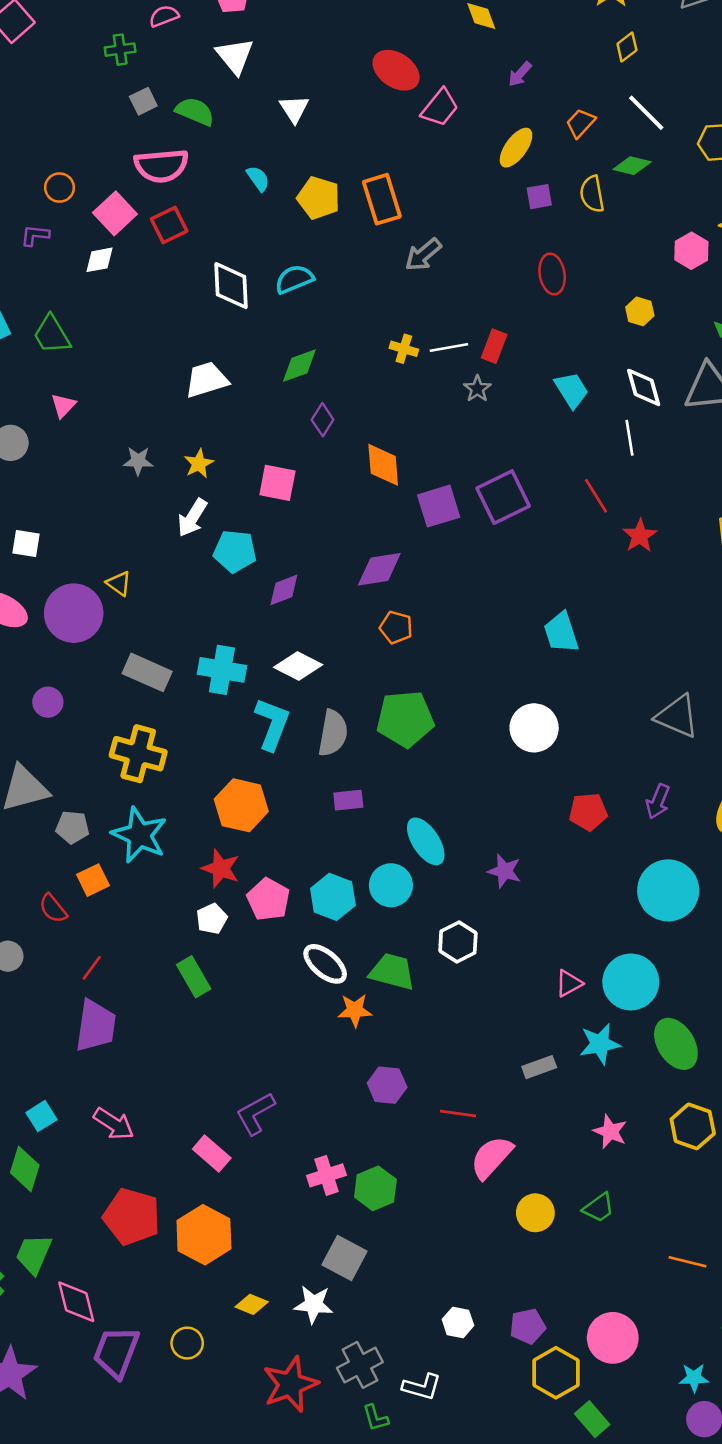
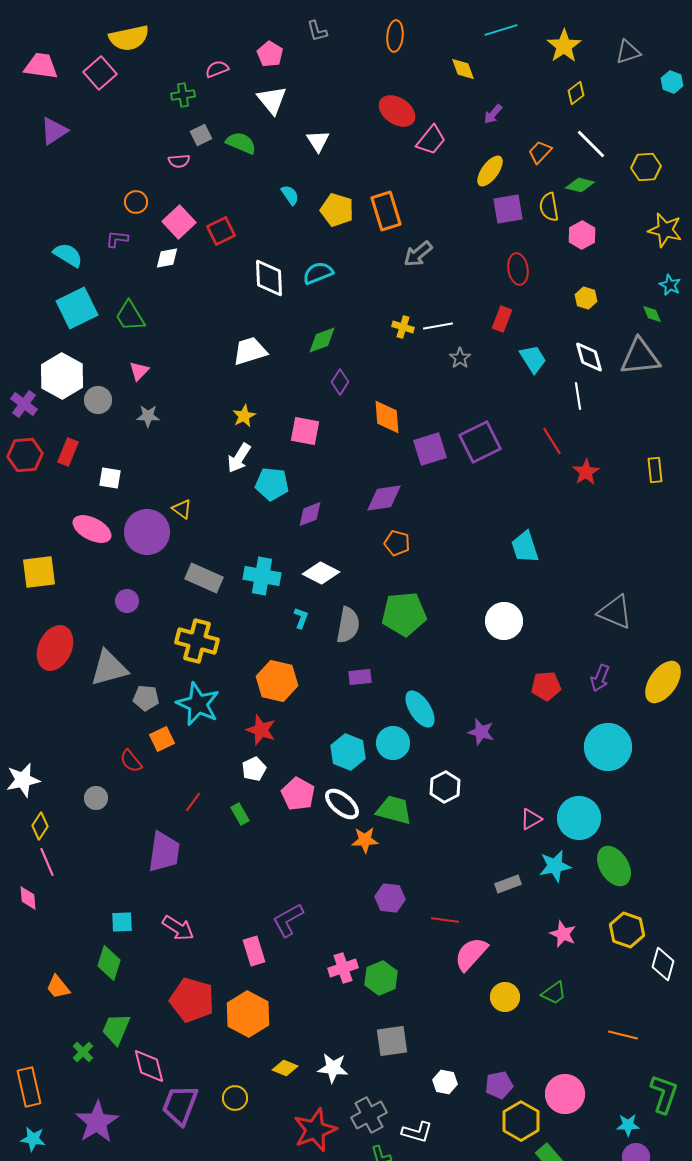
pink semicircle: (161, 166) -> (179, 161), moved, size x0.5
purple square: (539, 197) -> (508, 209), size x1.5
pink hexagon: (691, 251) -> (582, 235), moved
red rectangle: (494, 346) -> (502, 319), moved
gray star: (138, 461) -> (148, 416), moved
cyan L-shape: (272, 724) -> (301, 618), size x0.5
pink pentagon: (268, 899) -> (298, 794), moved
red line: (92, 968) -> (193, 802), moved
green rectangle: (194, 977) -> (240, 814), size x0.7
cyan square: (41, 1116) -> (122, 922), turned 30
pink rectangle: (212, 1153) -> (254, 951), turned 32
gray square: (344, 1258) -> (392, 1041), moved, turned -36

